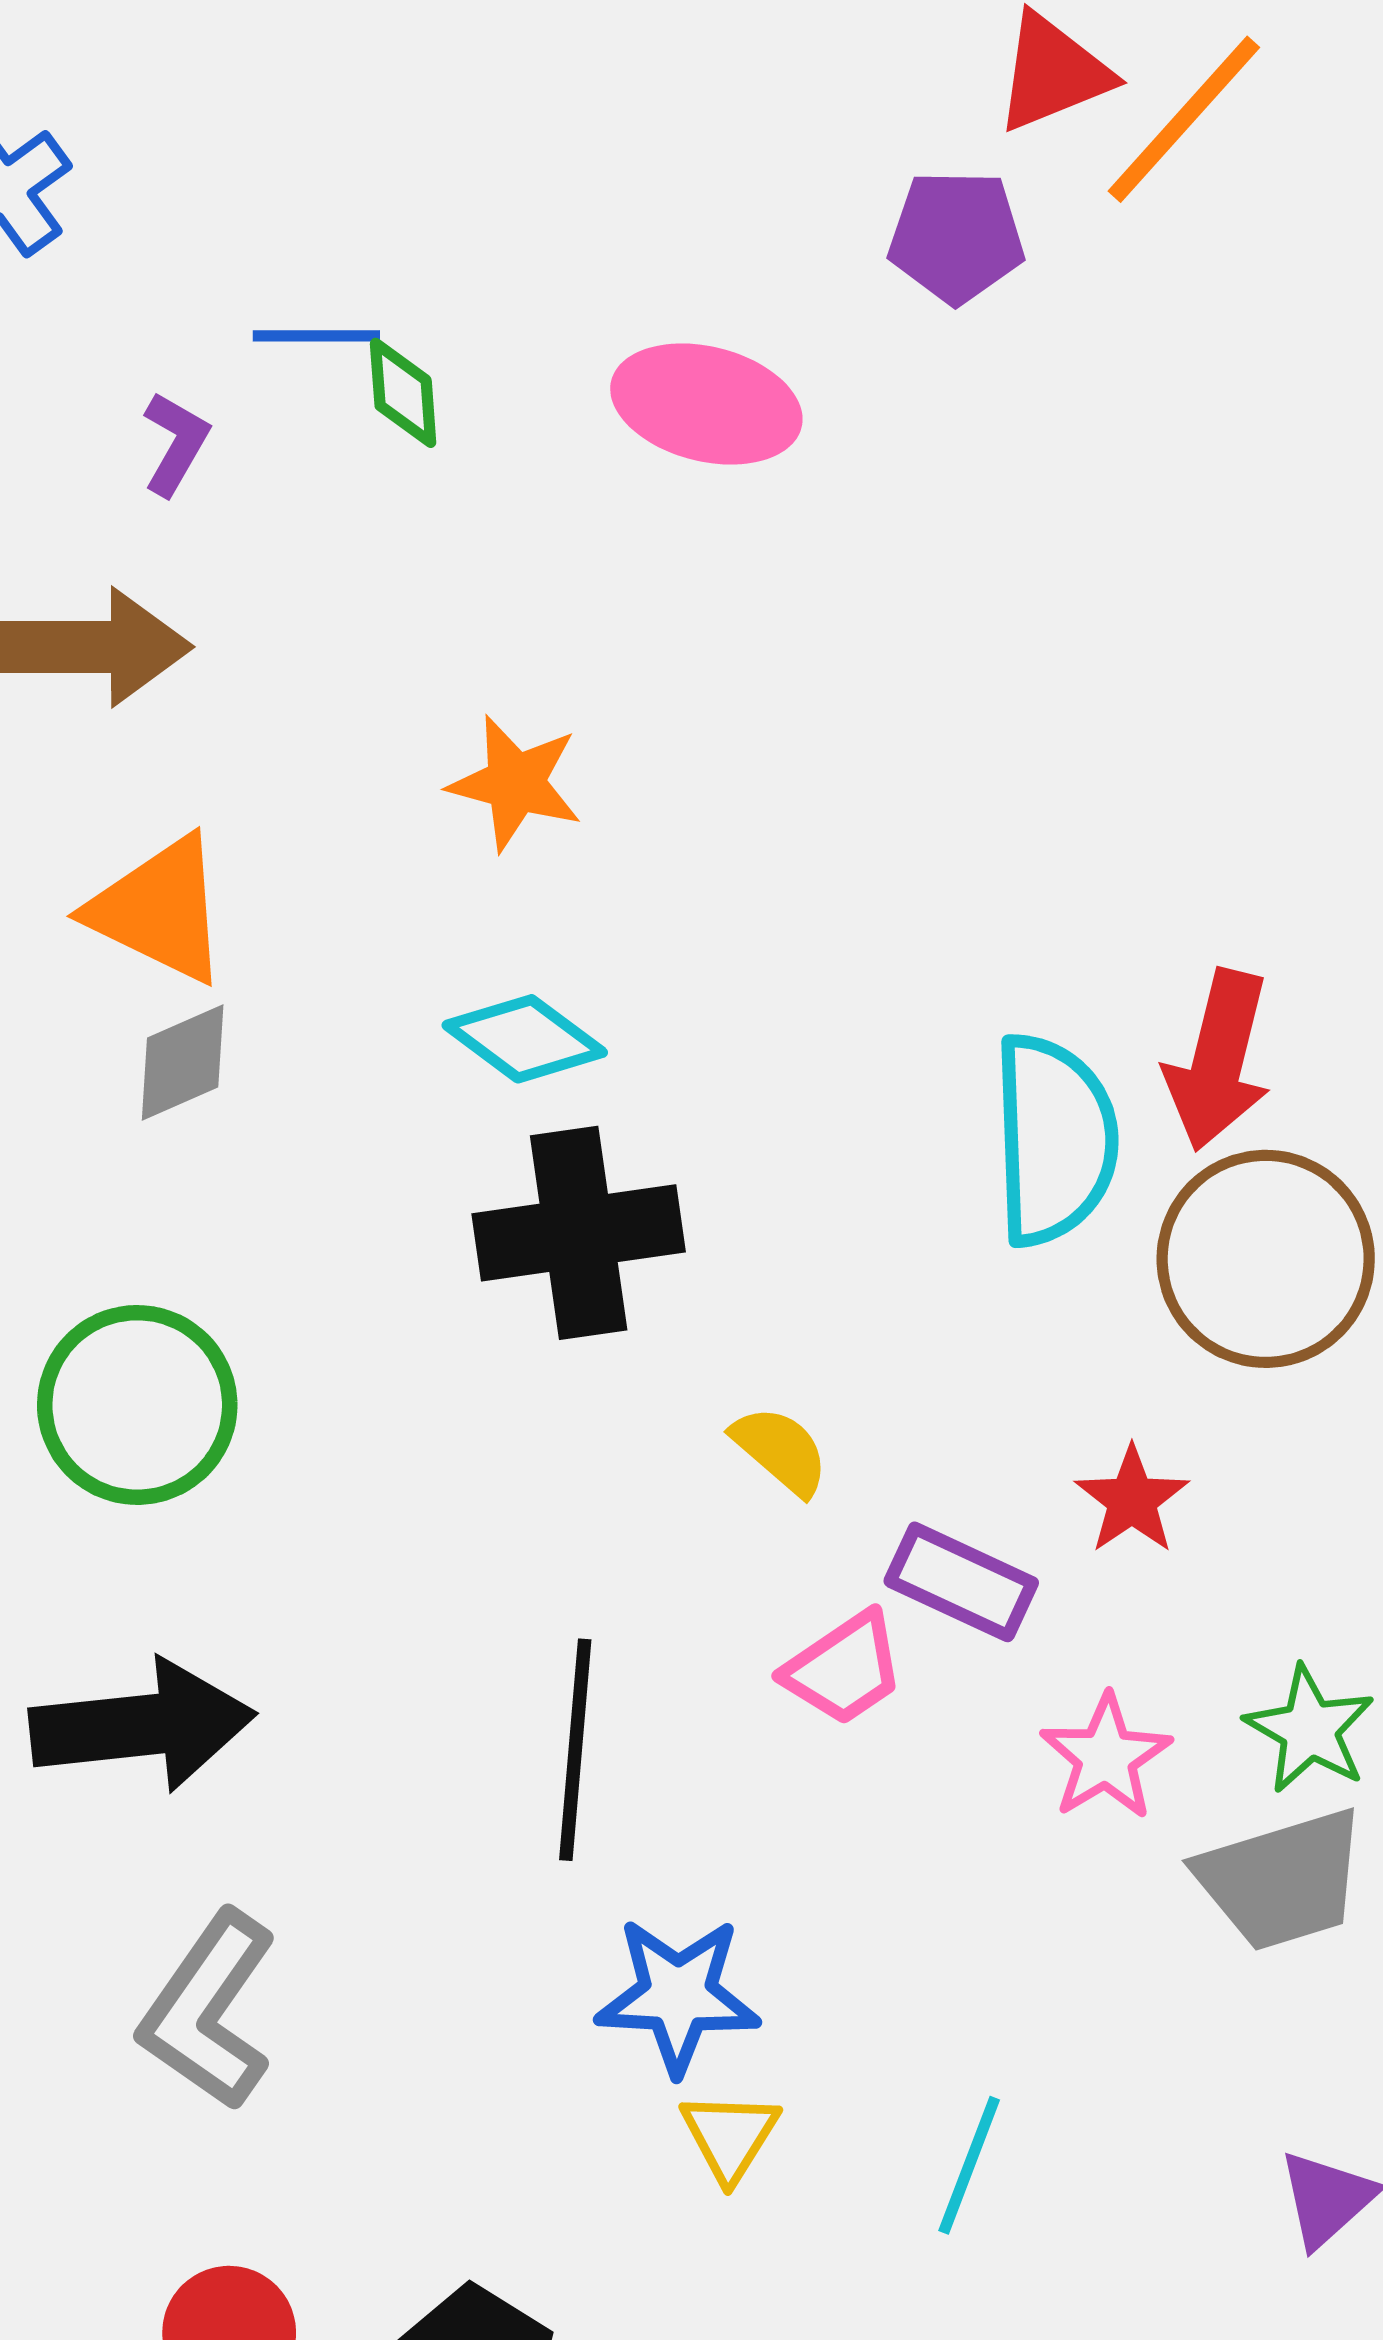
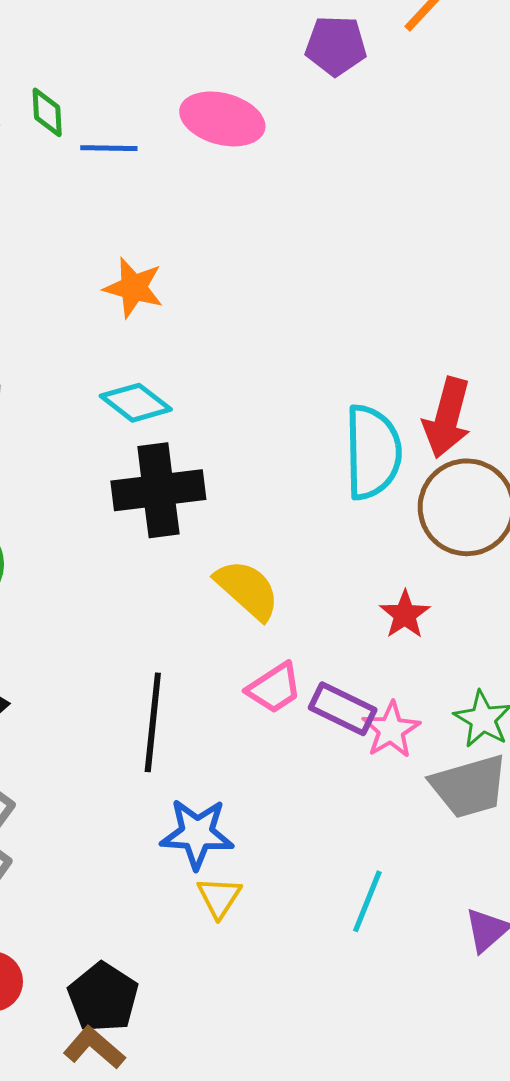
blue line: (316, 336) -> (109, 148), moved
green diamond: (403, 393) -> (47, 112), moved
yellow semicircle: (780, 1450) -> (247, 590), size x1.5
purple rectangle: (961, 1582) -> (343, 709), moved
cyan line: (969, 2165) -> (367, 901), moved

